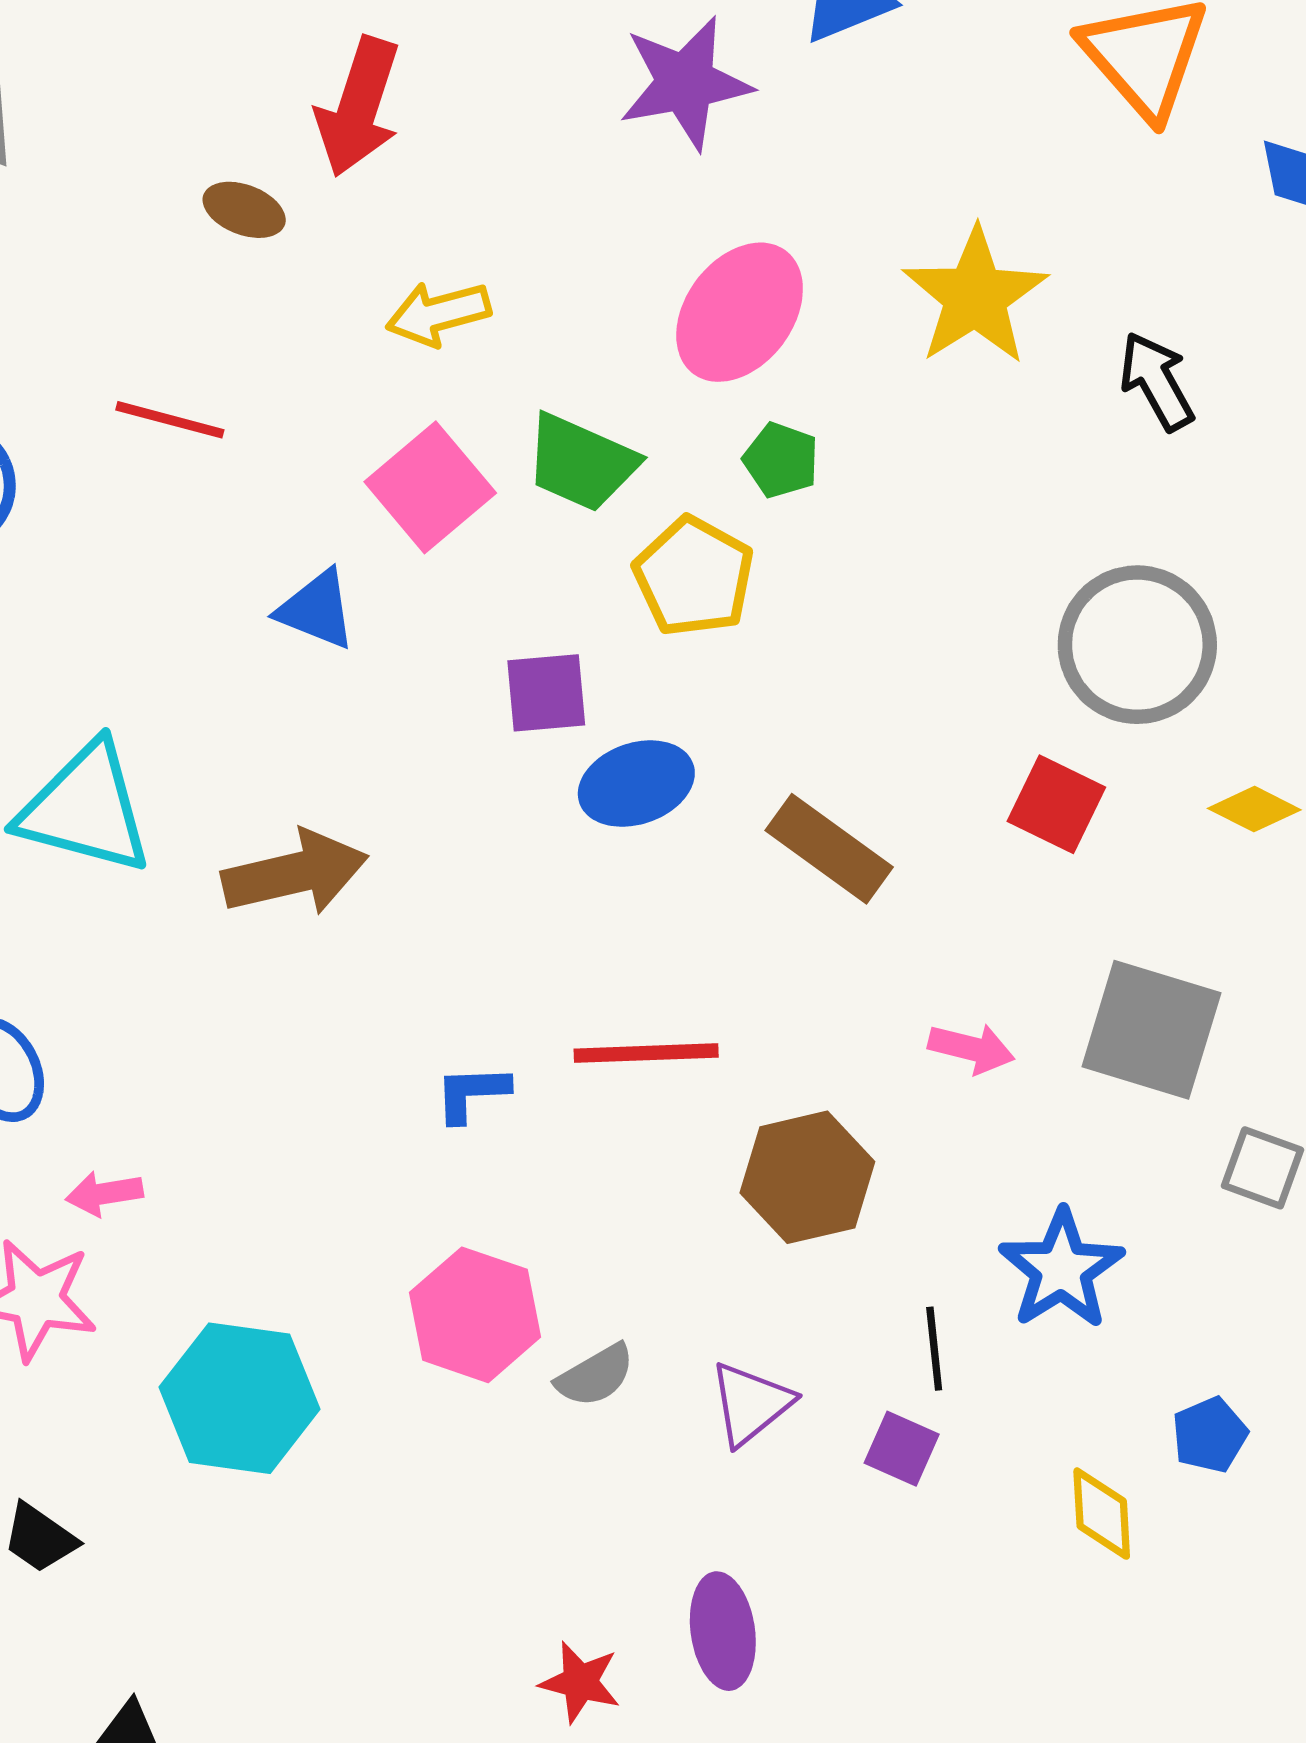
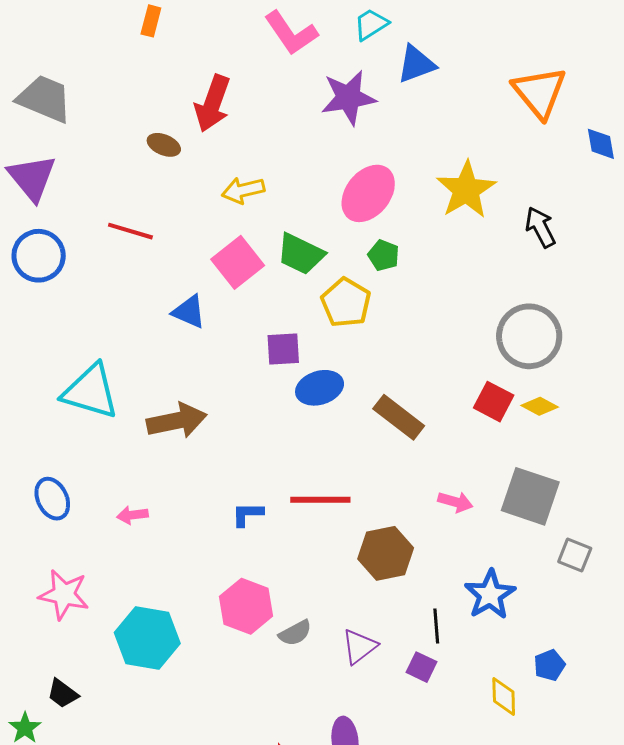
yellow diamond: (1254, 809) -> (540, 406), moved
pink arrow: (104, 1193) -> (132, 515), moved

